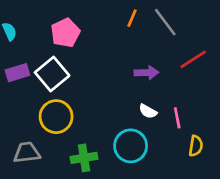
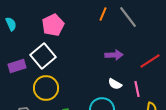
red line: (193, 59) -> (150, 61), moved
purple rectangle: (17, 73) -> (17, 66), moved

